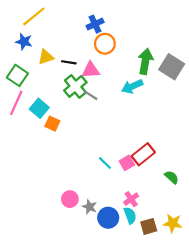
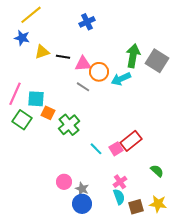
orange circle: (105, 44) -> (99, 72), moved
green square: (17, 75) -> (22, 120), moved
green cross: (75, 86) -> (69, 125), moved
cyan square: (39, 108) -> (36, 99), turned -36
green semicircle: (172, 177) -> (157, 171), moved
blue circle: (108, 218) -> (82, 204), moved

